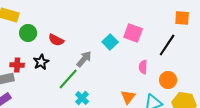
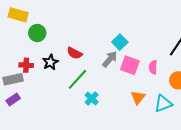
pink square: (133, 33) -> (130, 65), moved
red semicircle: (56, 40) -> (75, 53), moved
gray arrow: (84, 59) -> (110, 59), moved

